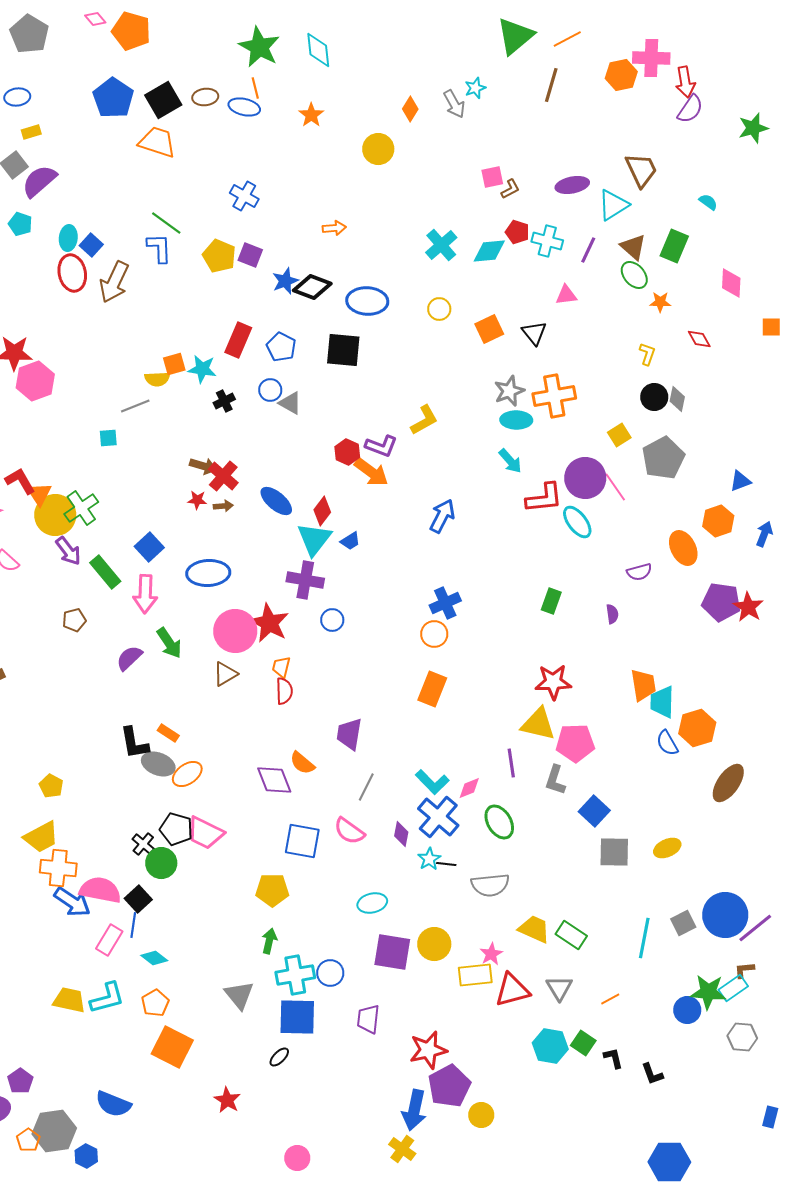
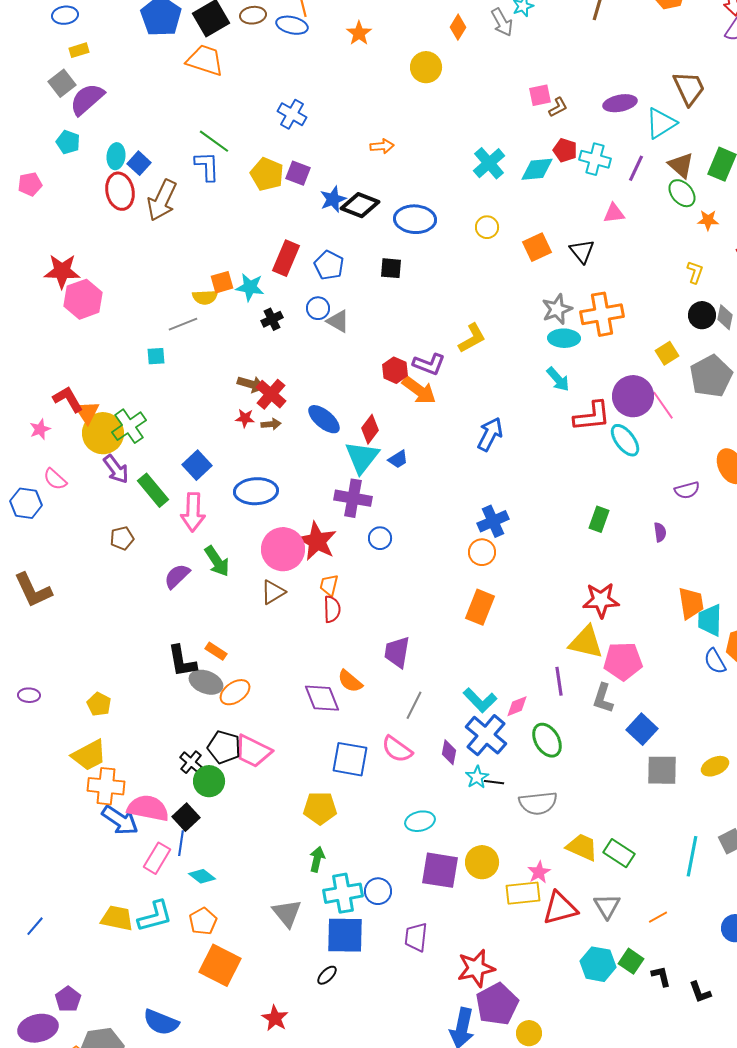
black square: (343, 350) -> (391, 268), size x0.6

